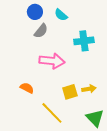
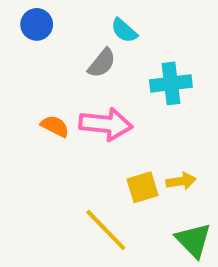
blue circle: (35, 12) -> (37, 24), moved
gray semicircle: (41, 31) -> (102, 63), moved
orange semicircle: (27, 88) -> (55, 126), moved

